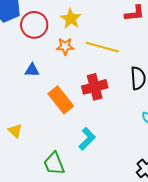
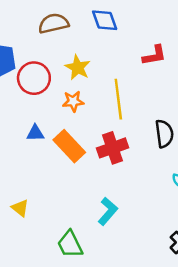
yellow line: (102, 47) -> (118, 99), turned 72
orange rectangle: (61, 100) -> (69, 146), moved

